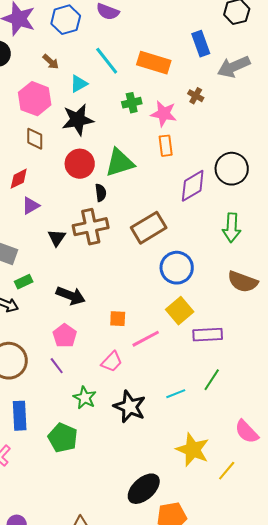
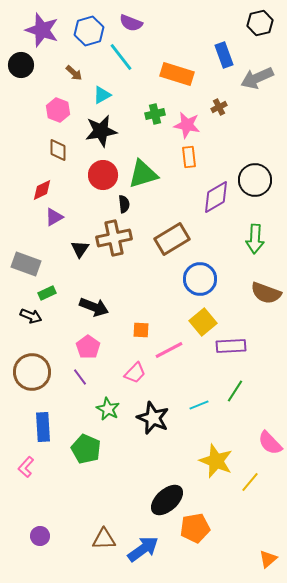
cyan line: (107, 61) -> (121, 57), moved
brown cross: (196, 96) -> (219, 107), turned 35
pink hexagon: (35, 99) -> (58, 110), size x0.7

